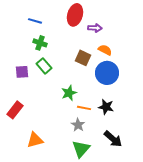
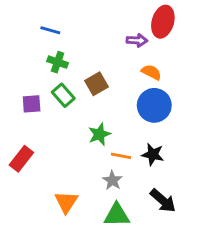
red ellipse: (75, 15) -> (163, 22), moved
brown square: (83, 58) -> (97, 84), moved, turned 35
orange triangle: (35, 140) -> (66, 202), moved, turned -42
green triangle: (81, 149) -> (117, 215), turned 48

